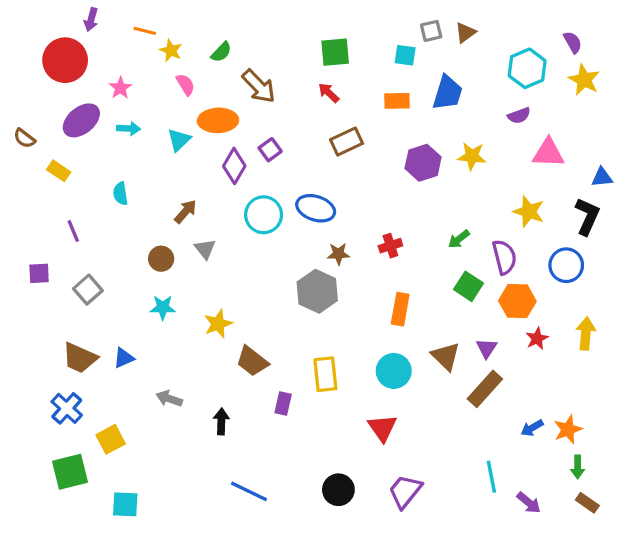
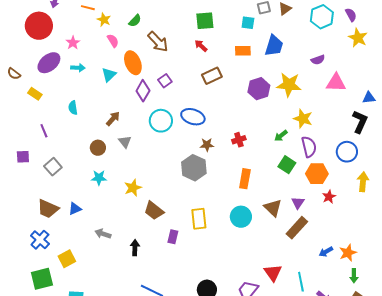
cyan hexagon: (527, 68) -> (322, 17), moved
orange ellipse: (218, 120) -> (133, 63), turned 70
yellow star: (472, 156) -> (289, 85), size x1.4
yellow star: (529, 212) -> (303, 119), moved
yellow arrow: (586, 334) -> (363, 182), moved
red triangle: (382, 428) -> (273, 273), moved

